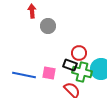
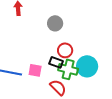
gray circle: (48, 26) -> (55, 23), moved

